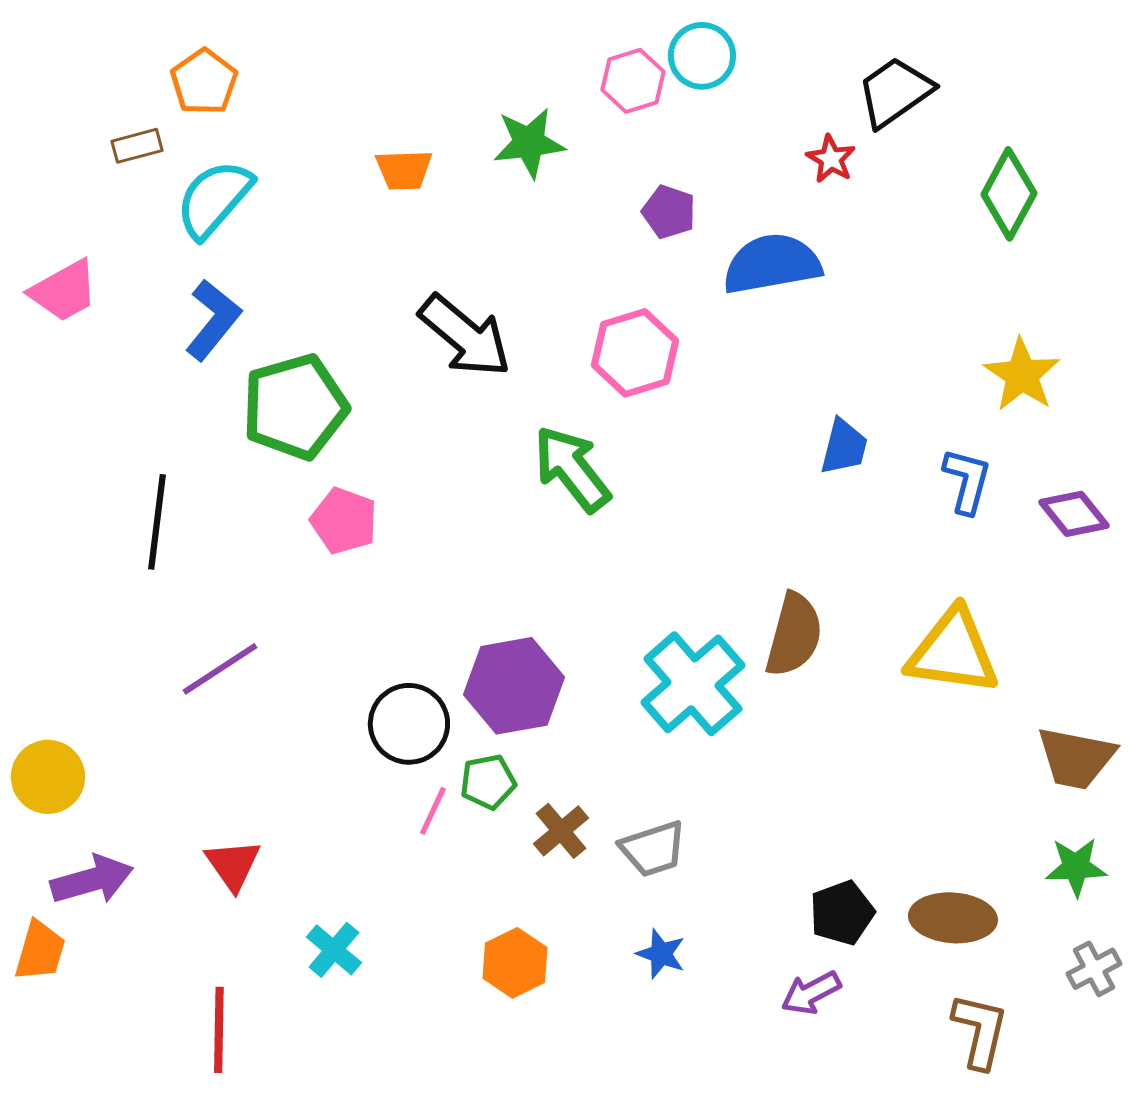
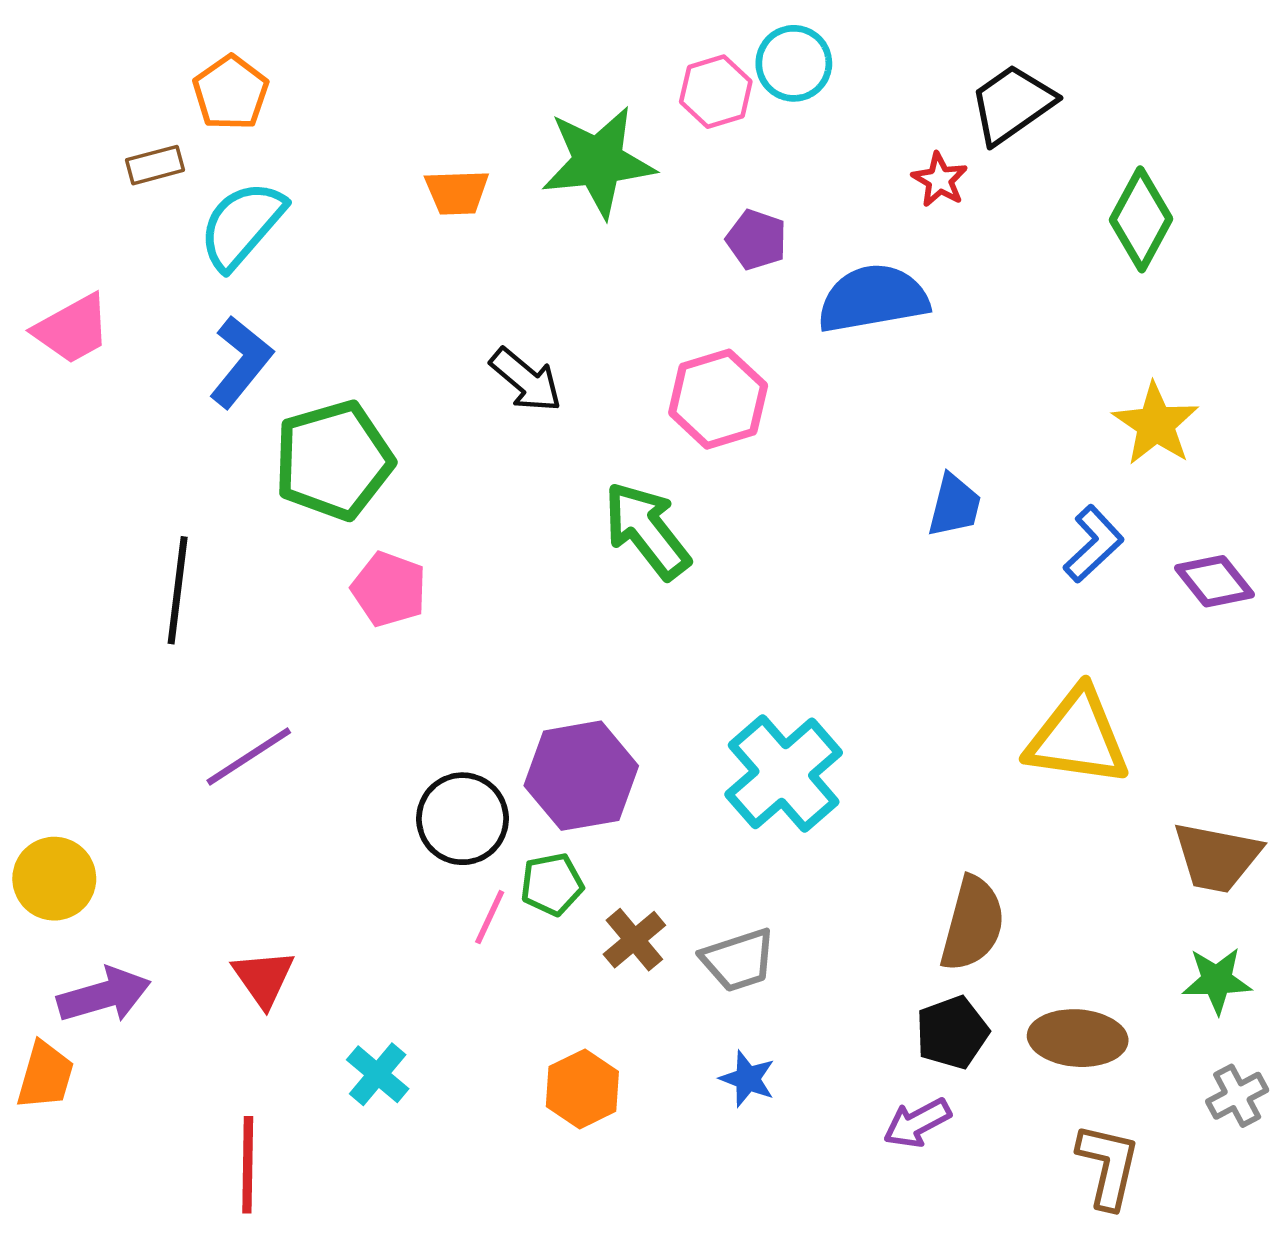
green star: (529, 143) -> (598, 162), size x1.4
black arrow: (465, 336) -> (526, 380), size x0.7
blue L-shape: (967, 481) -> (1093, 544), turned 32
brown semicircle: (794, 635) -> (972, 924), moved

